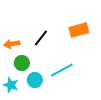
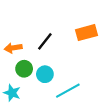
cyan line: (62, 70) -> (68, 91), moved
cyan circle: (35, 80) -> (45, 74), moved

